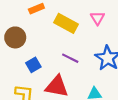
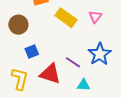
purple line: (70, 58) -> (73, 62), moved

